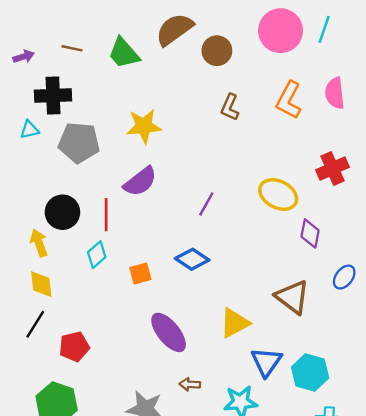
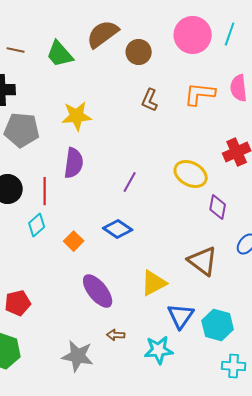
orange L-shape: (289, 100) -> (200, 94), turned 68
purple semicircle: (140, 182) -> (74, 163), turned -44
orange square: (140, 273) -> (74, 241), turned -30

